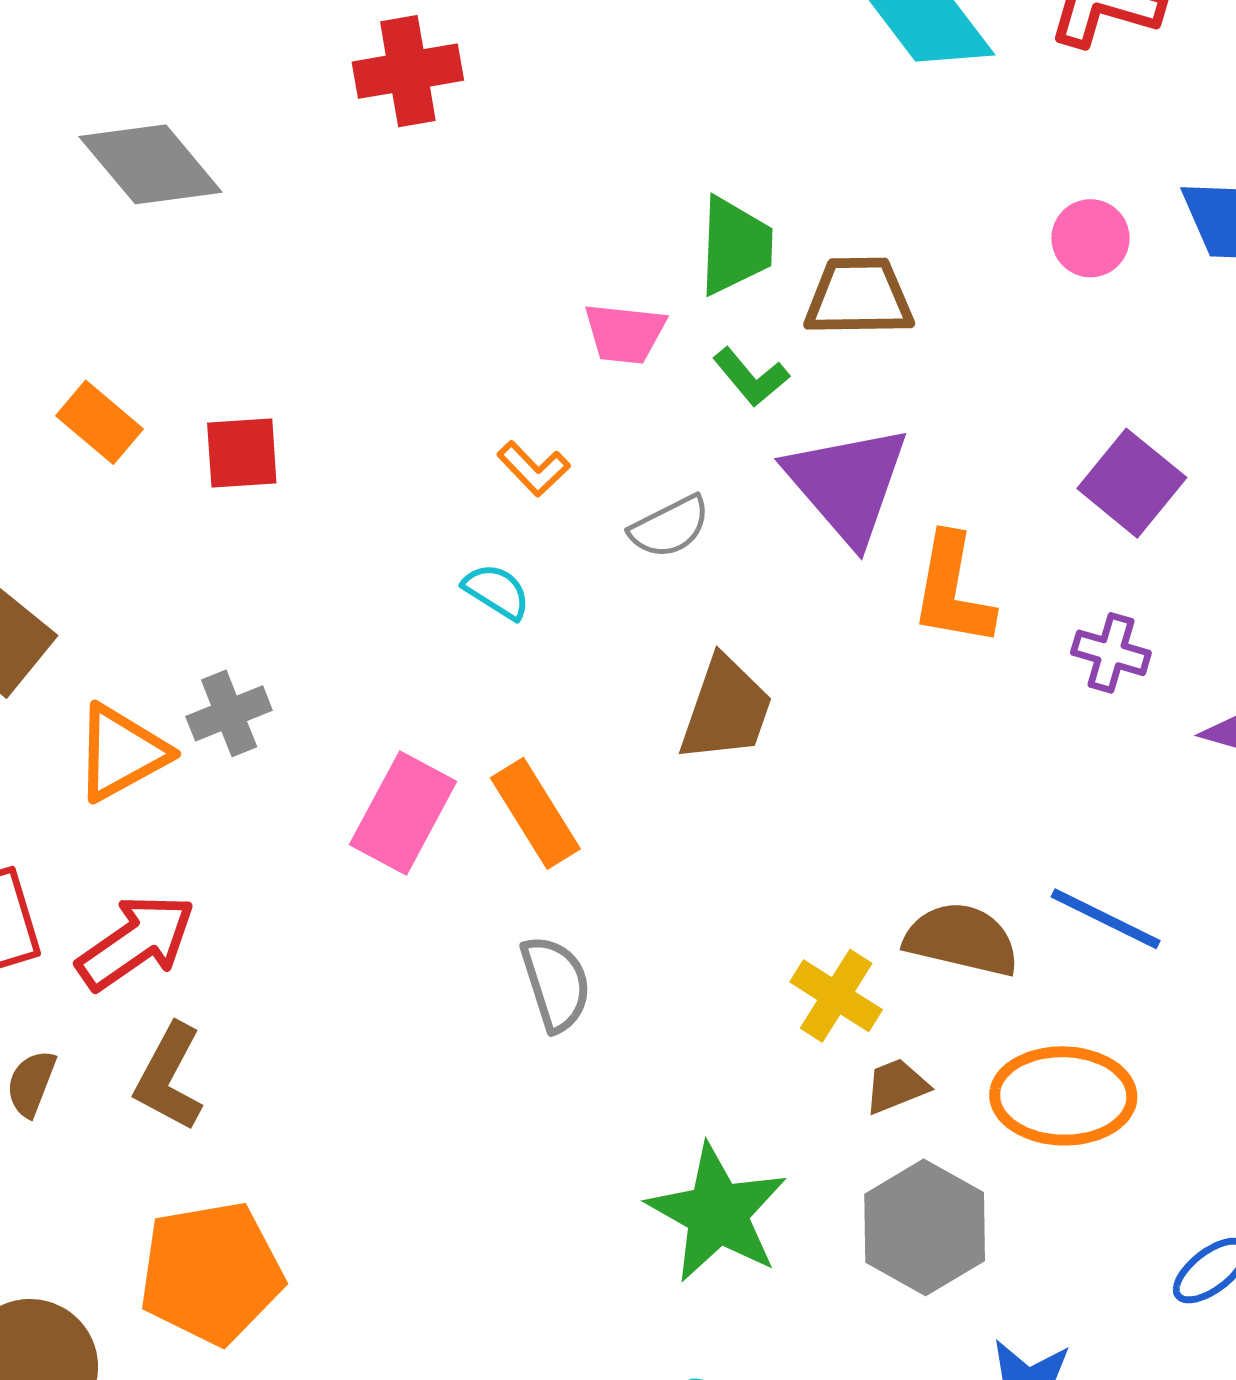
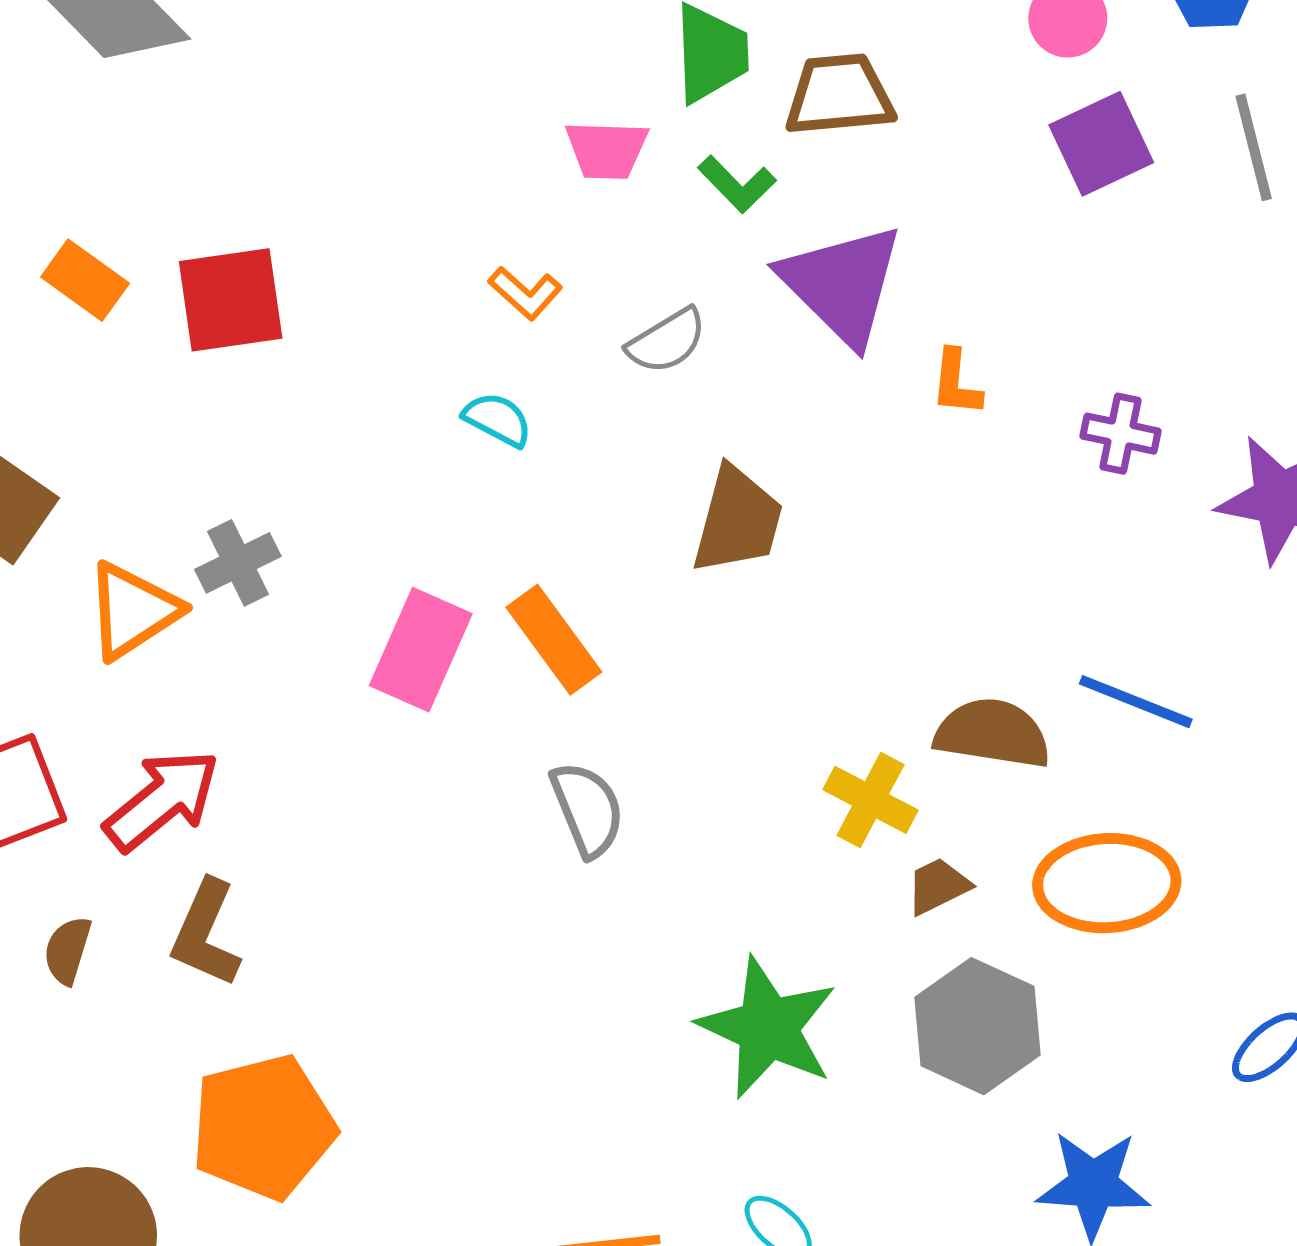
red square: (242, 453) -> (231, 300), size x1.4
purple square: (1132, 483) -> (1101, 144), moved, turned 30
orange L-shape: (952, 590) -> (956, 383), size x0.6

